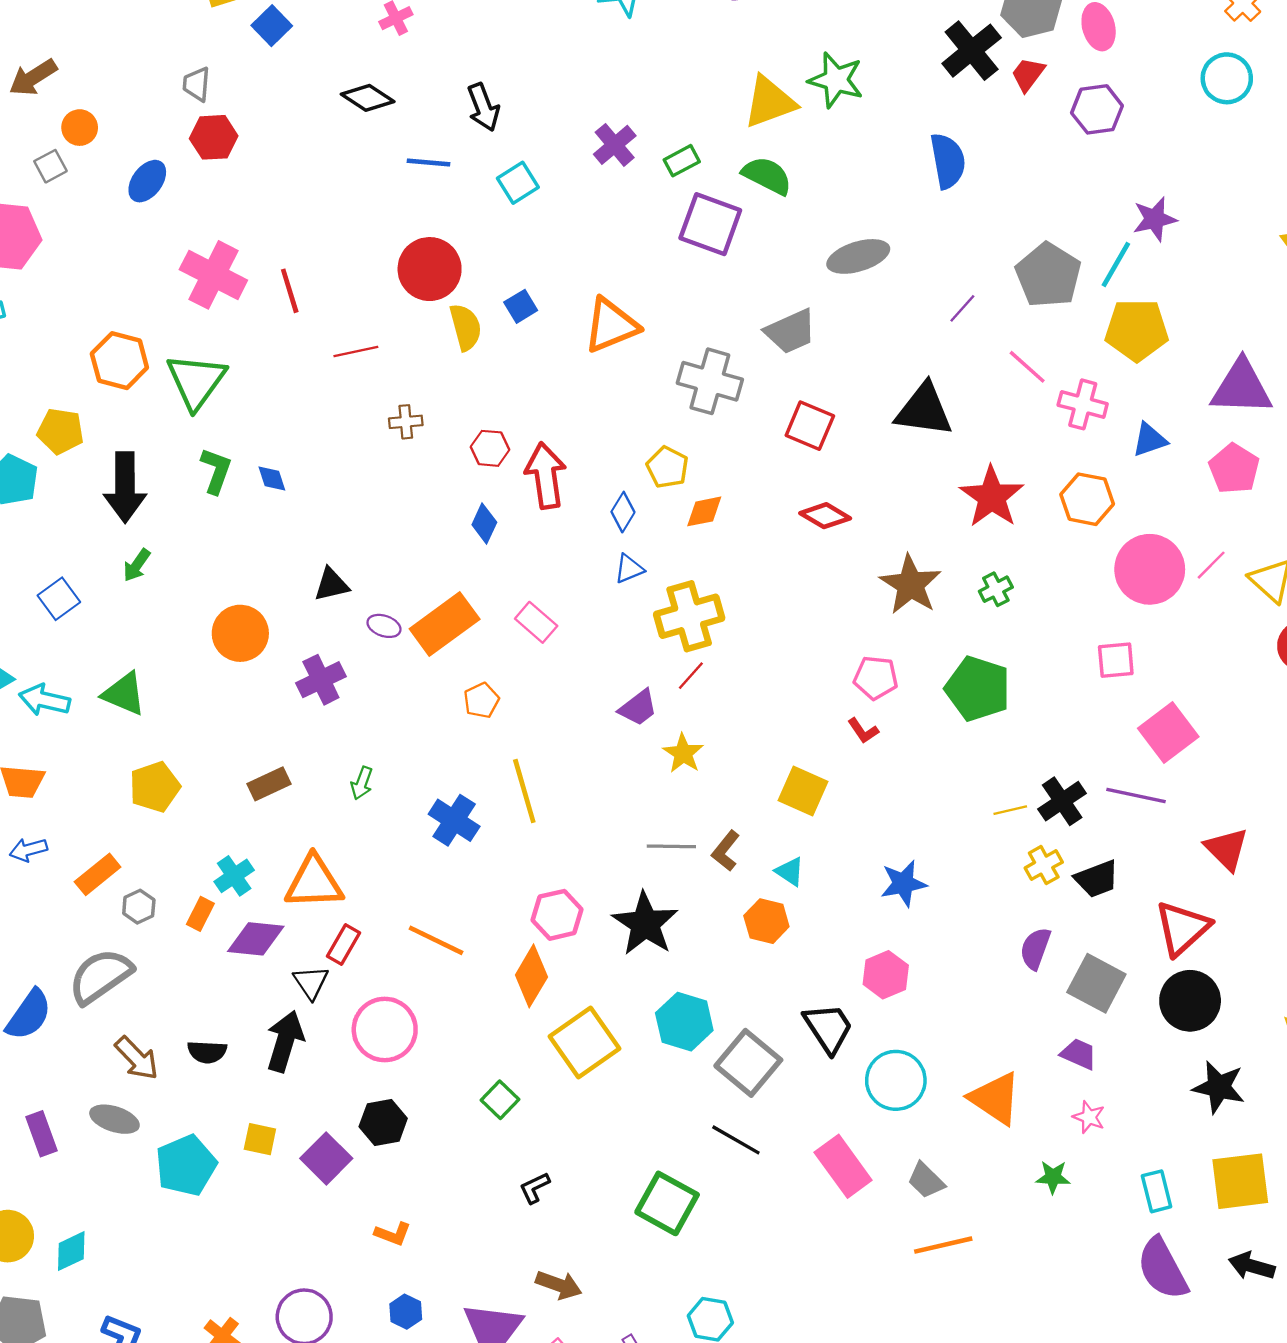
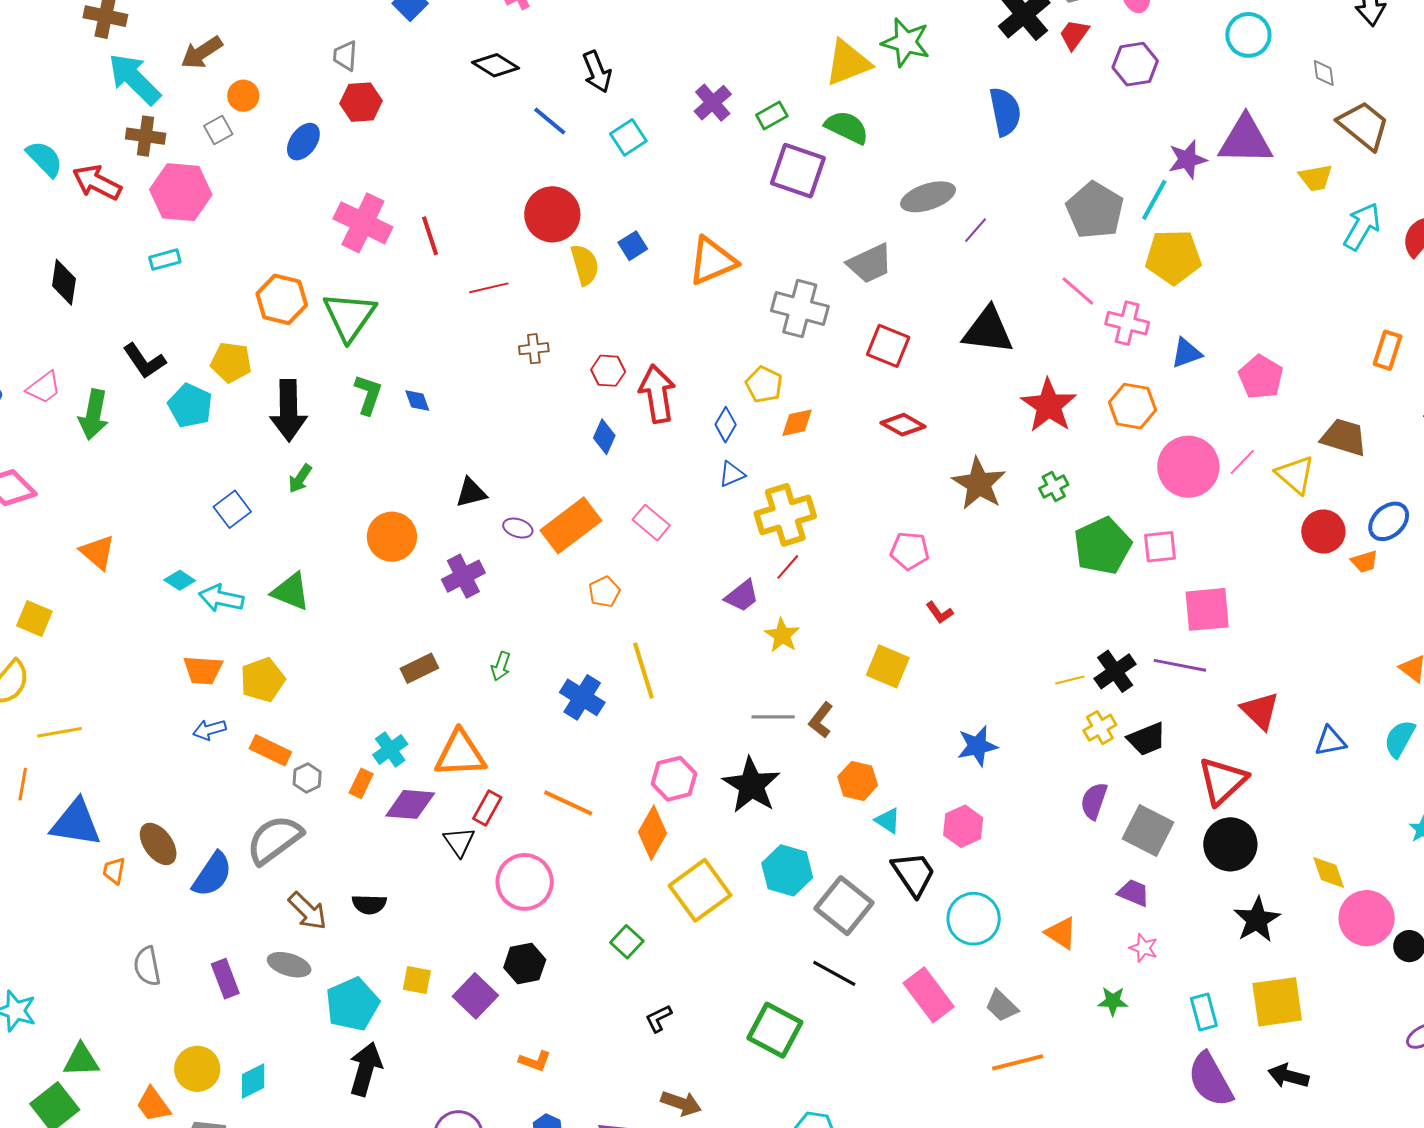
blue line: (428, 163) -> (550, 121), turned 36
purple line: (962, 308) -> (976, 230), moved
purple triangle: (1241, 388) -> (1245, 140), moved
pink pentagon: (876, 678) -> (910, 551), moved
green pentagon: (978, 689) -> (1103, 546), moved, turned 30
pink square: (1168, 732) -> (1207, 609), turned 33
yellow pentagon: (155, 787) -> (263, 680), moved
cyan triangle: (790, 872) -> (888, 821), moved
orange rectangle: (98, 874) -> (270, 750), turned 66
black arrow: (285, 1041) -> (366, 1069), moved
black star: (1219, 1087) -> (1257, 920), turned 30
orange triangle: (995, 1098) -> (1061, 933), size x0.7

